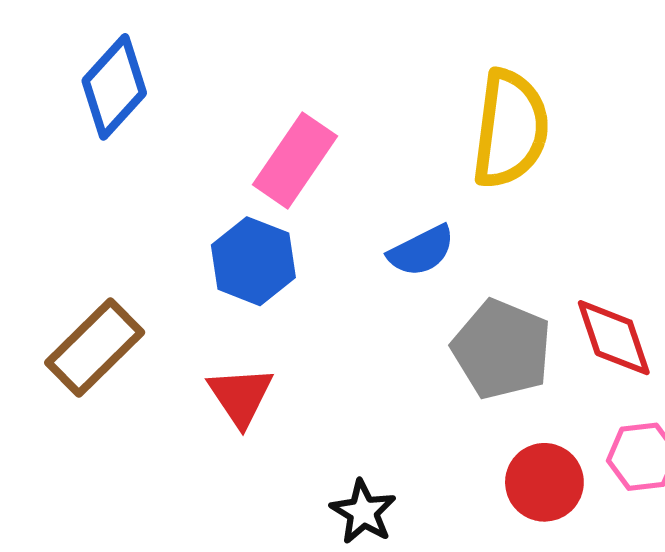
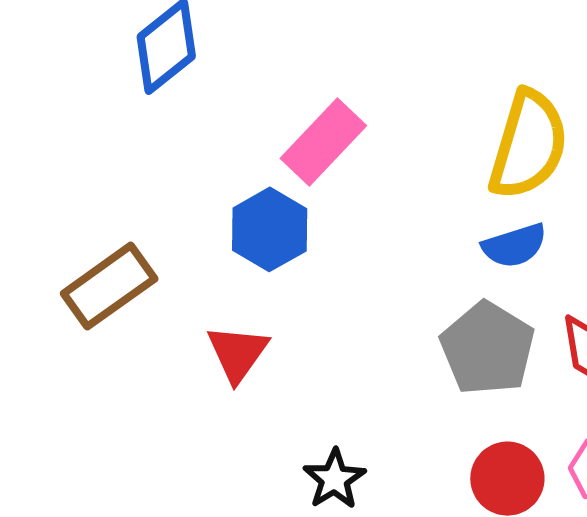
blue semicircle: (421, 251) -> (514, 246), moved

